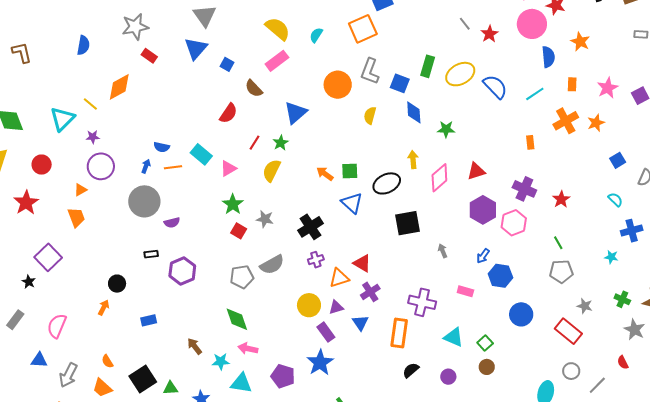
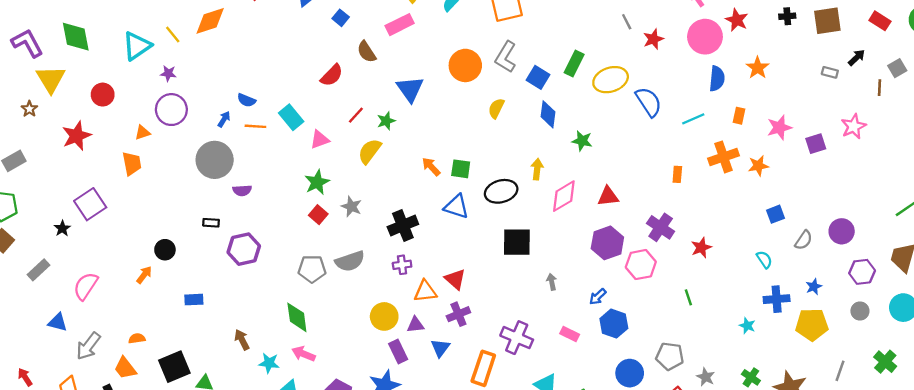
blue triangle: (296, 113) -> (410, 89), turned -35
blue triangle: (352, 203) -> (456, 207), turned -35
gray pentagon: (561, 272) -> (670, 356), moved
orange semicircle: (107, 361) -> (137, 338), turned 104

